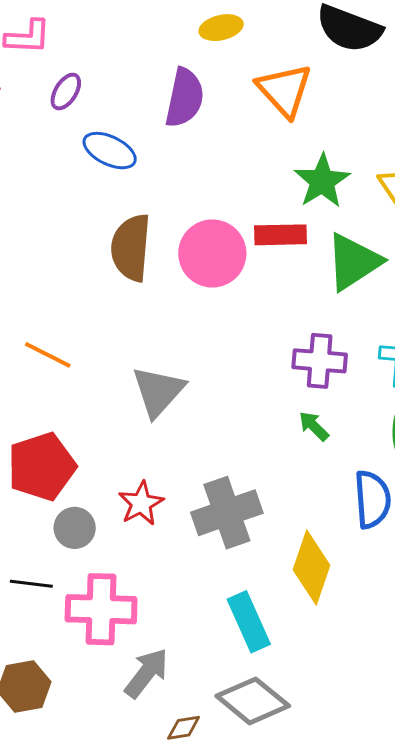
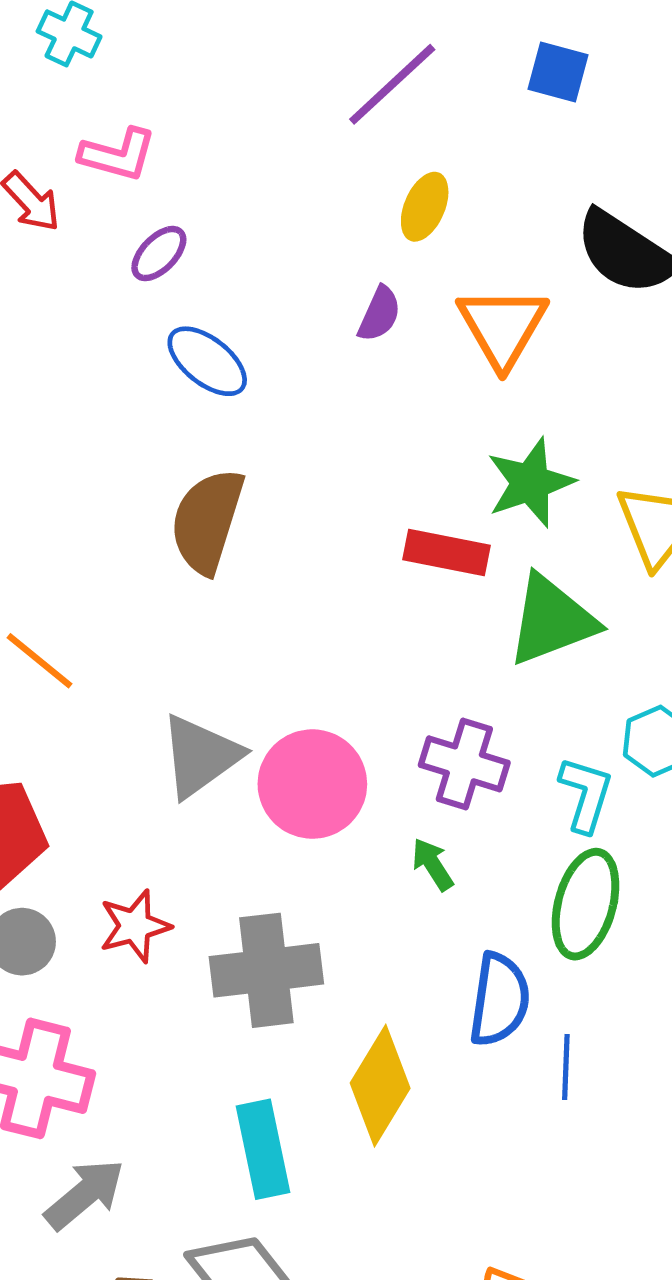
yellow ellipse: (221, 28) -> (425, 207), turned -66
purple semicircle: (185, 98) -> (379, 314), moved, size x0.6
pink circle: (212, 253) -> (312, 784), moved

